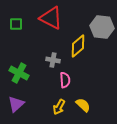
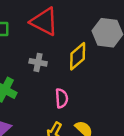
gray cross: (53, 60) -> (38, 62), moved

